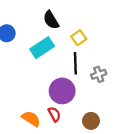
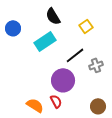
yellow square: (79, 38) -> (86, 26), moved
black line: (75, 63) -> (75, 55), turned 54
brown circle: (91, 121) -> (98, 106), moved

